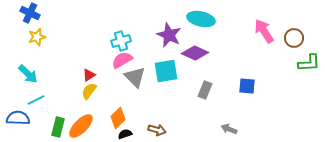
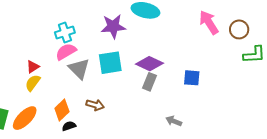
purple star: (169, 35) -> (113, 26), turned -30
purple diamond: (195, 53) -> (149, 64), moved
brown arrow: (157, 130) -> (95, 105), moved

